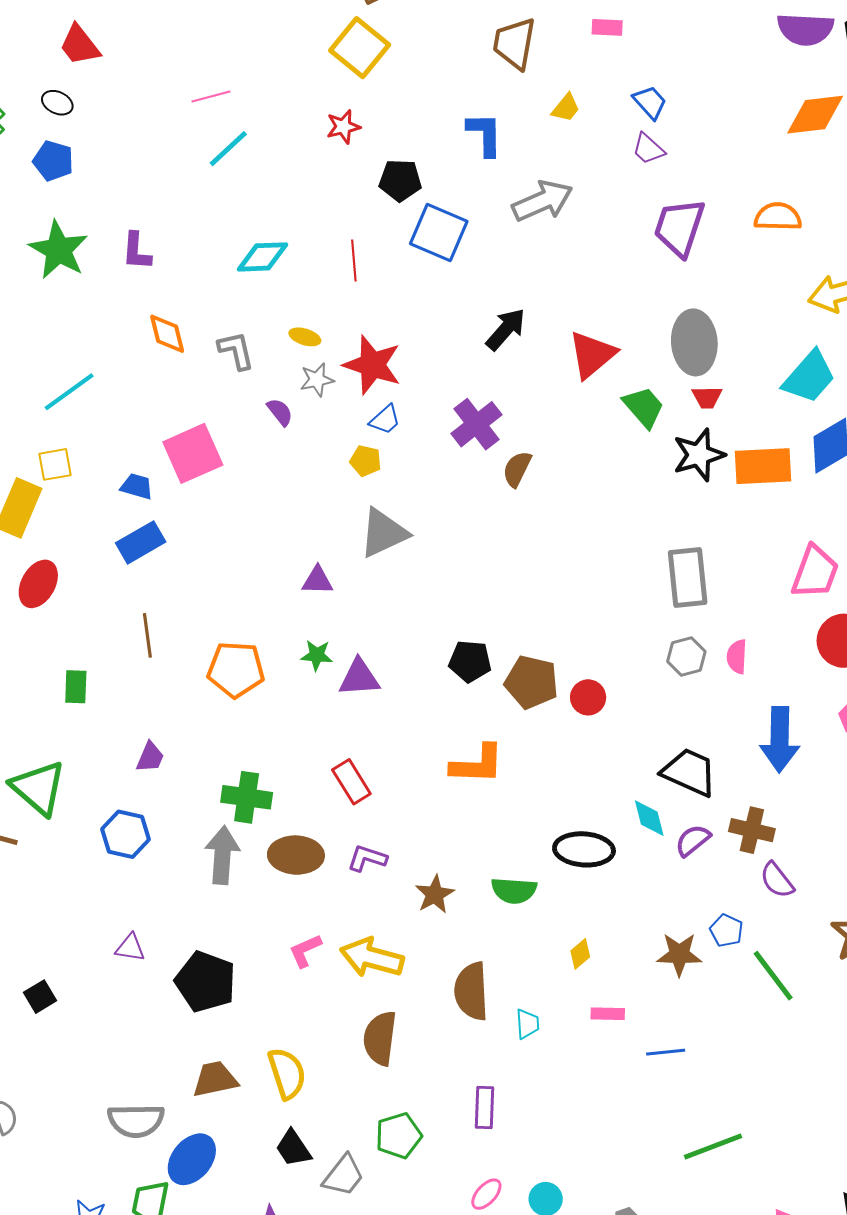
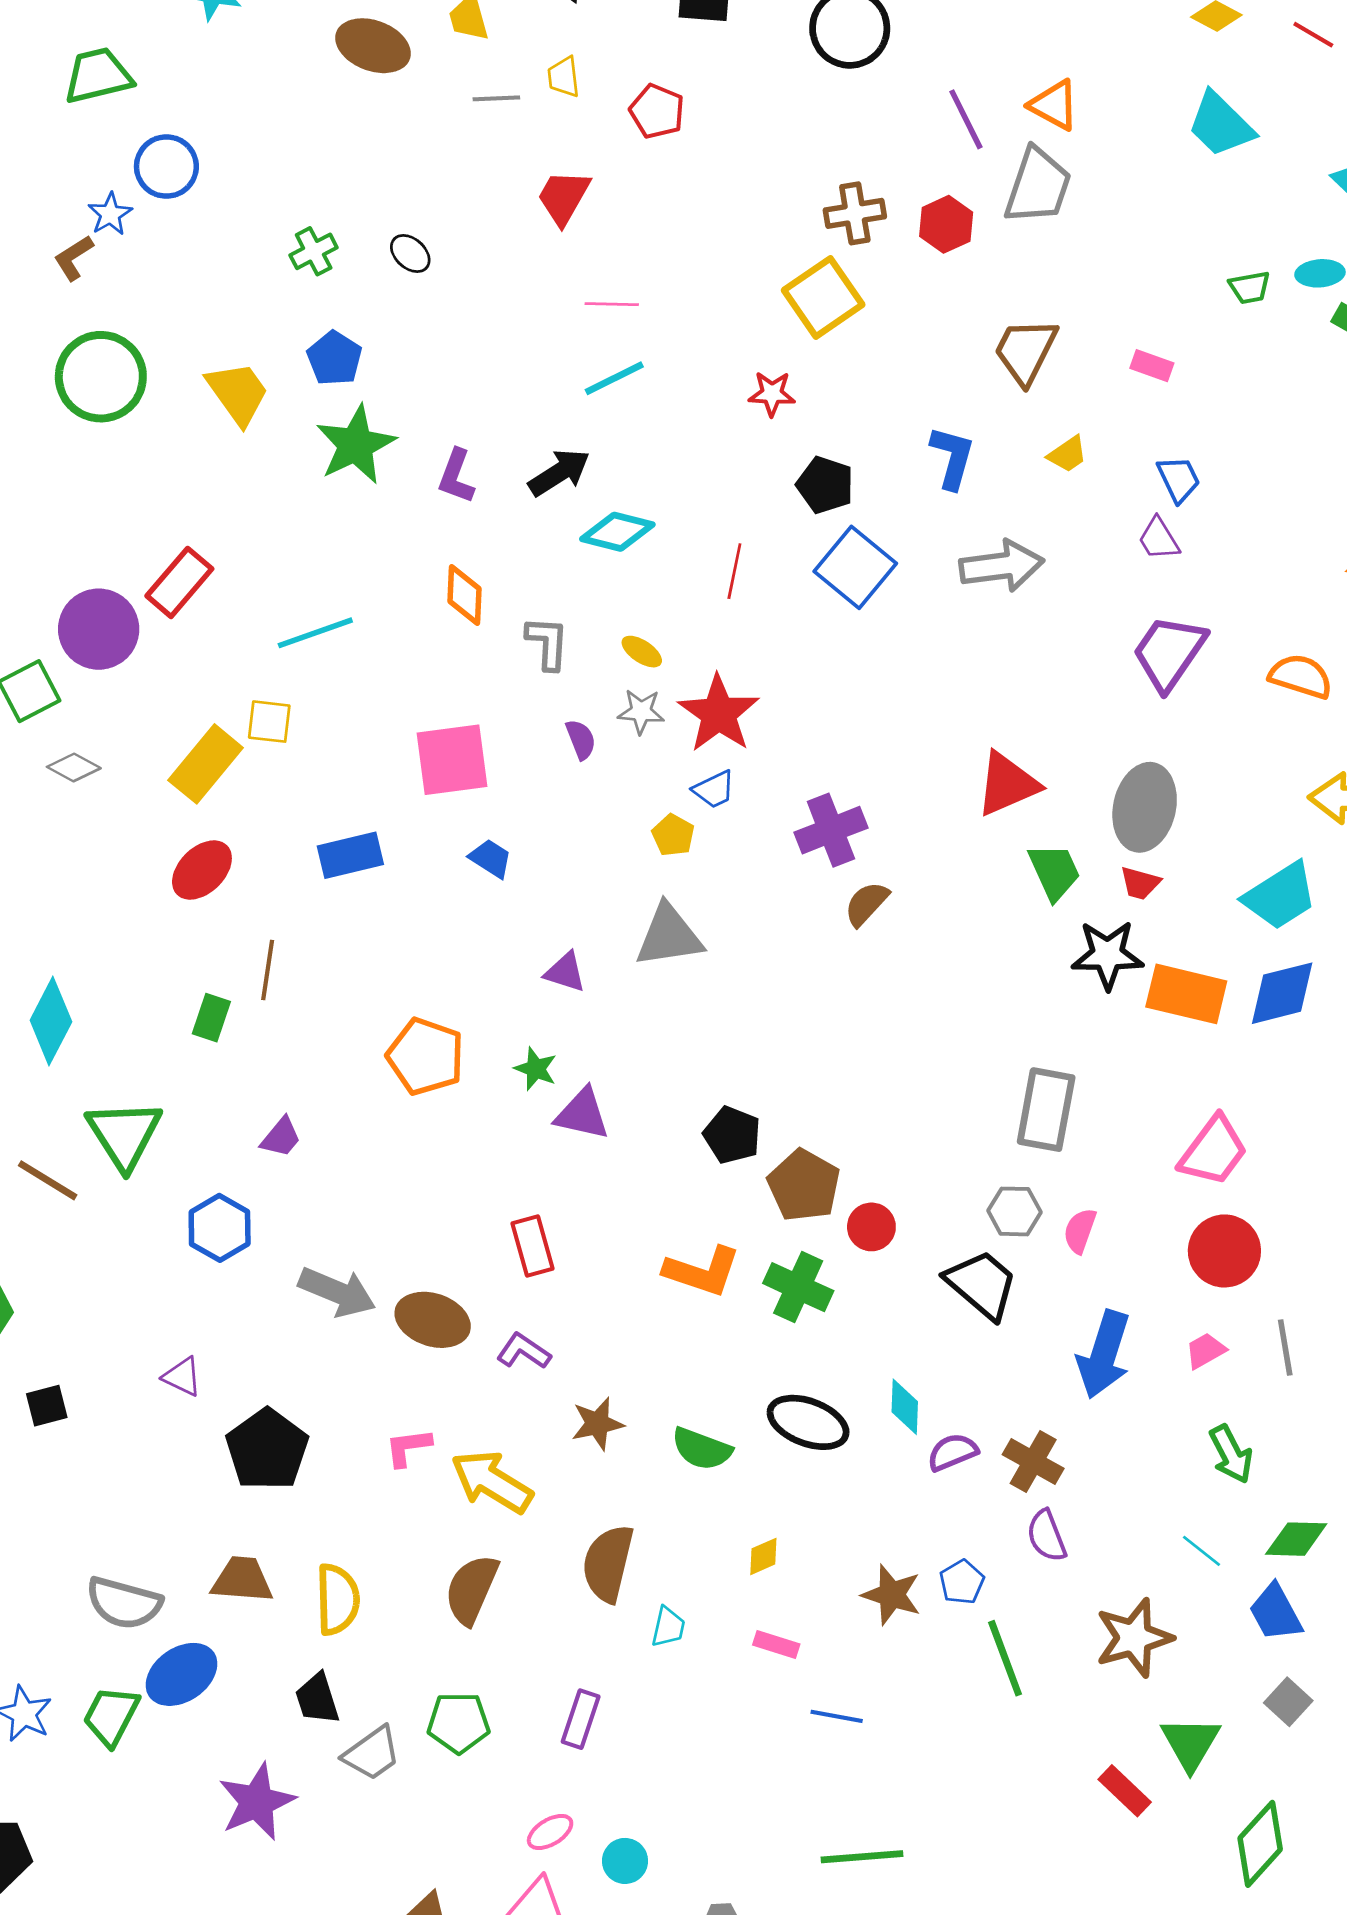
red trapezoid: (80, 45) -> (564, 197), moved, turned 51
blue pentagon: (53, 161) -> (334, 358), moved
black arrow: (506, 329) -> (559, 473), moved
blue trapezoid: (137, 486) -> (491, 858), moved
brown line: (147, 635) -> (268, 970), moved
black trapezoid: (689, 772) -> (982, 1284), moved
green cross: (247, 797) -> (798, 1287), moved
gray arrow: (222, 855) -> (337, 1292), turned 92

